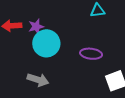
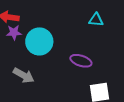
purple star: (36, 27) -> (14, 33), moved

